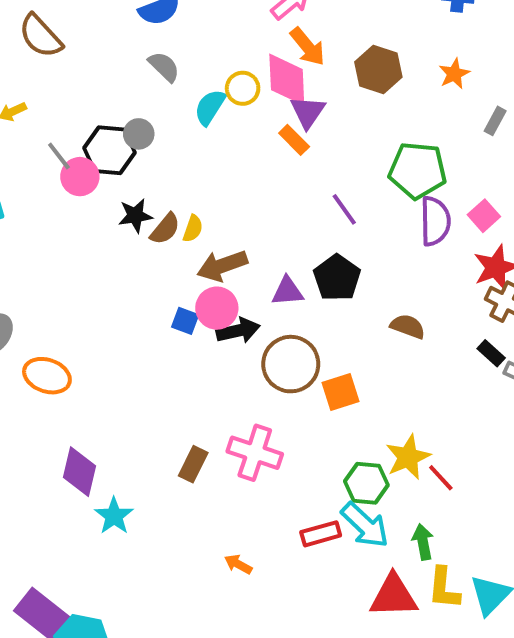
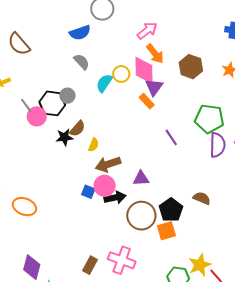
brown semicircle: (165, 229) -> (77, 129), moved
black pentagon: (337, 278) -> (171, 210), moved
orange ellipse: (47, 376) -> (24, 207), moved

